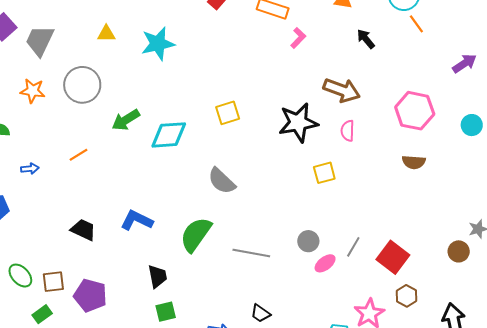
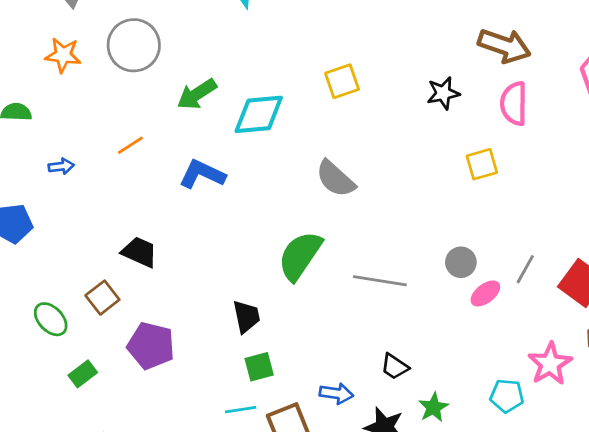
black star: (298, 123) -> (443, 93), size x0.6
pink semicircle: (348, 131) -> (514, 104), size x1.4
blue L-shape: (137, 220) -> (202, 174), moved
brown square: (53, 282) -> (102, 298), moved, turned -30

